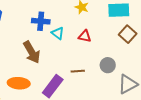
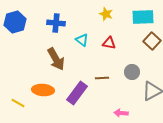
blue cross: (41, 21) -> (56, 23), moved

